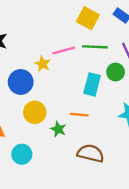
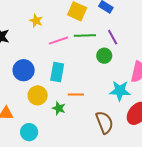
yellow star: (43, 64) -> (36, 21), moved
cyan rectangle: (92, 84) -> (57, 72), moved
brown semicircle: (91, 153) -> (104, 122), moved, turned 60

